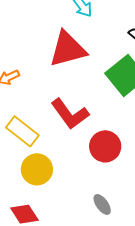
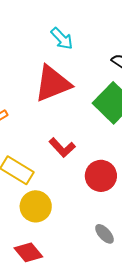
red L-shape: (70, 114) -> (62, 148), size x0.7

